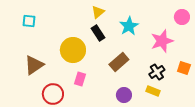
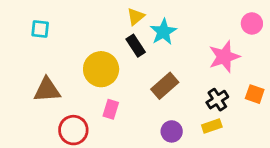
cyan star: (129, 26) -> (163, 32), moved
brown triangle: (34, 65) -> (47, 90), turned 30
yellow rectangle: (153, 91) -> (212, 126), turned -40

